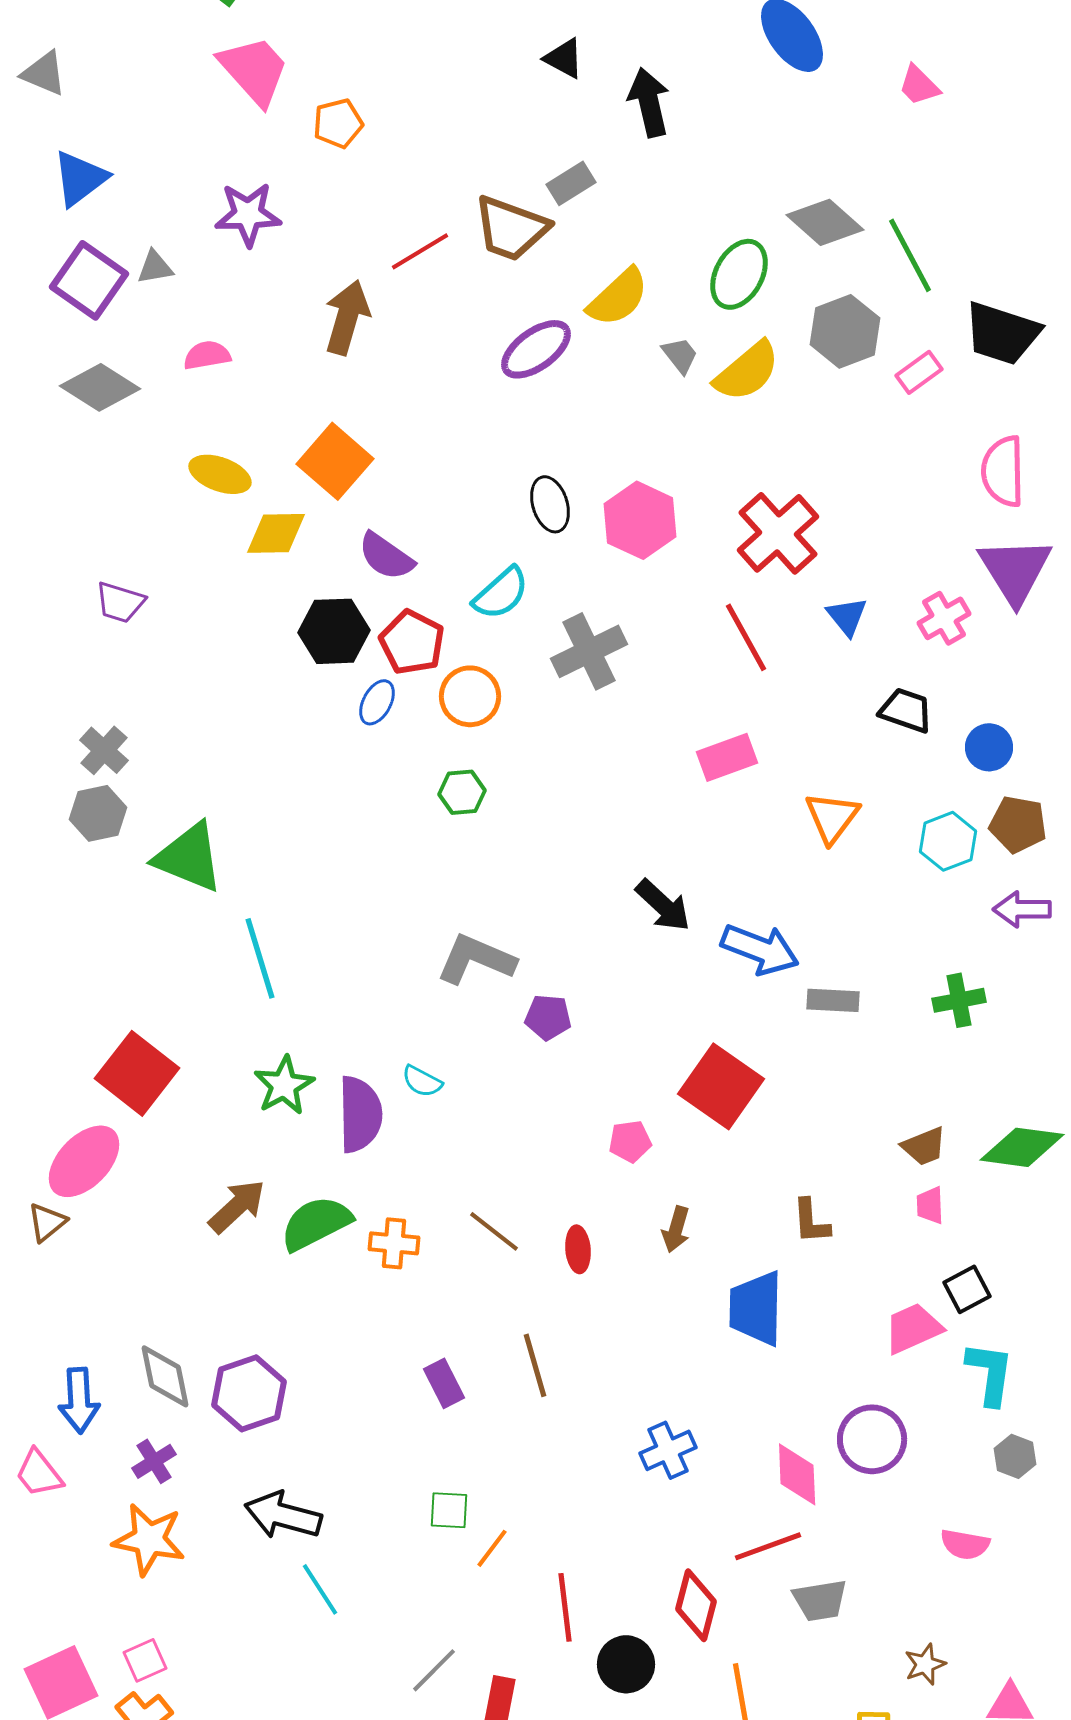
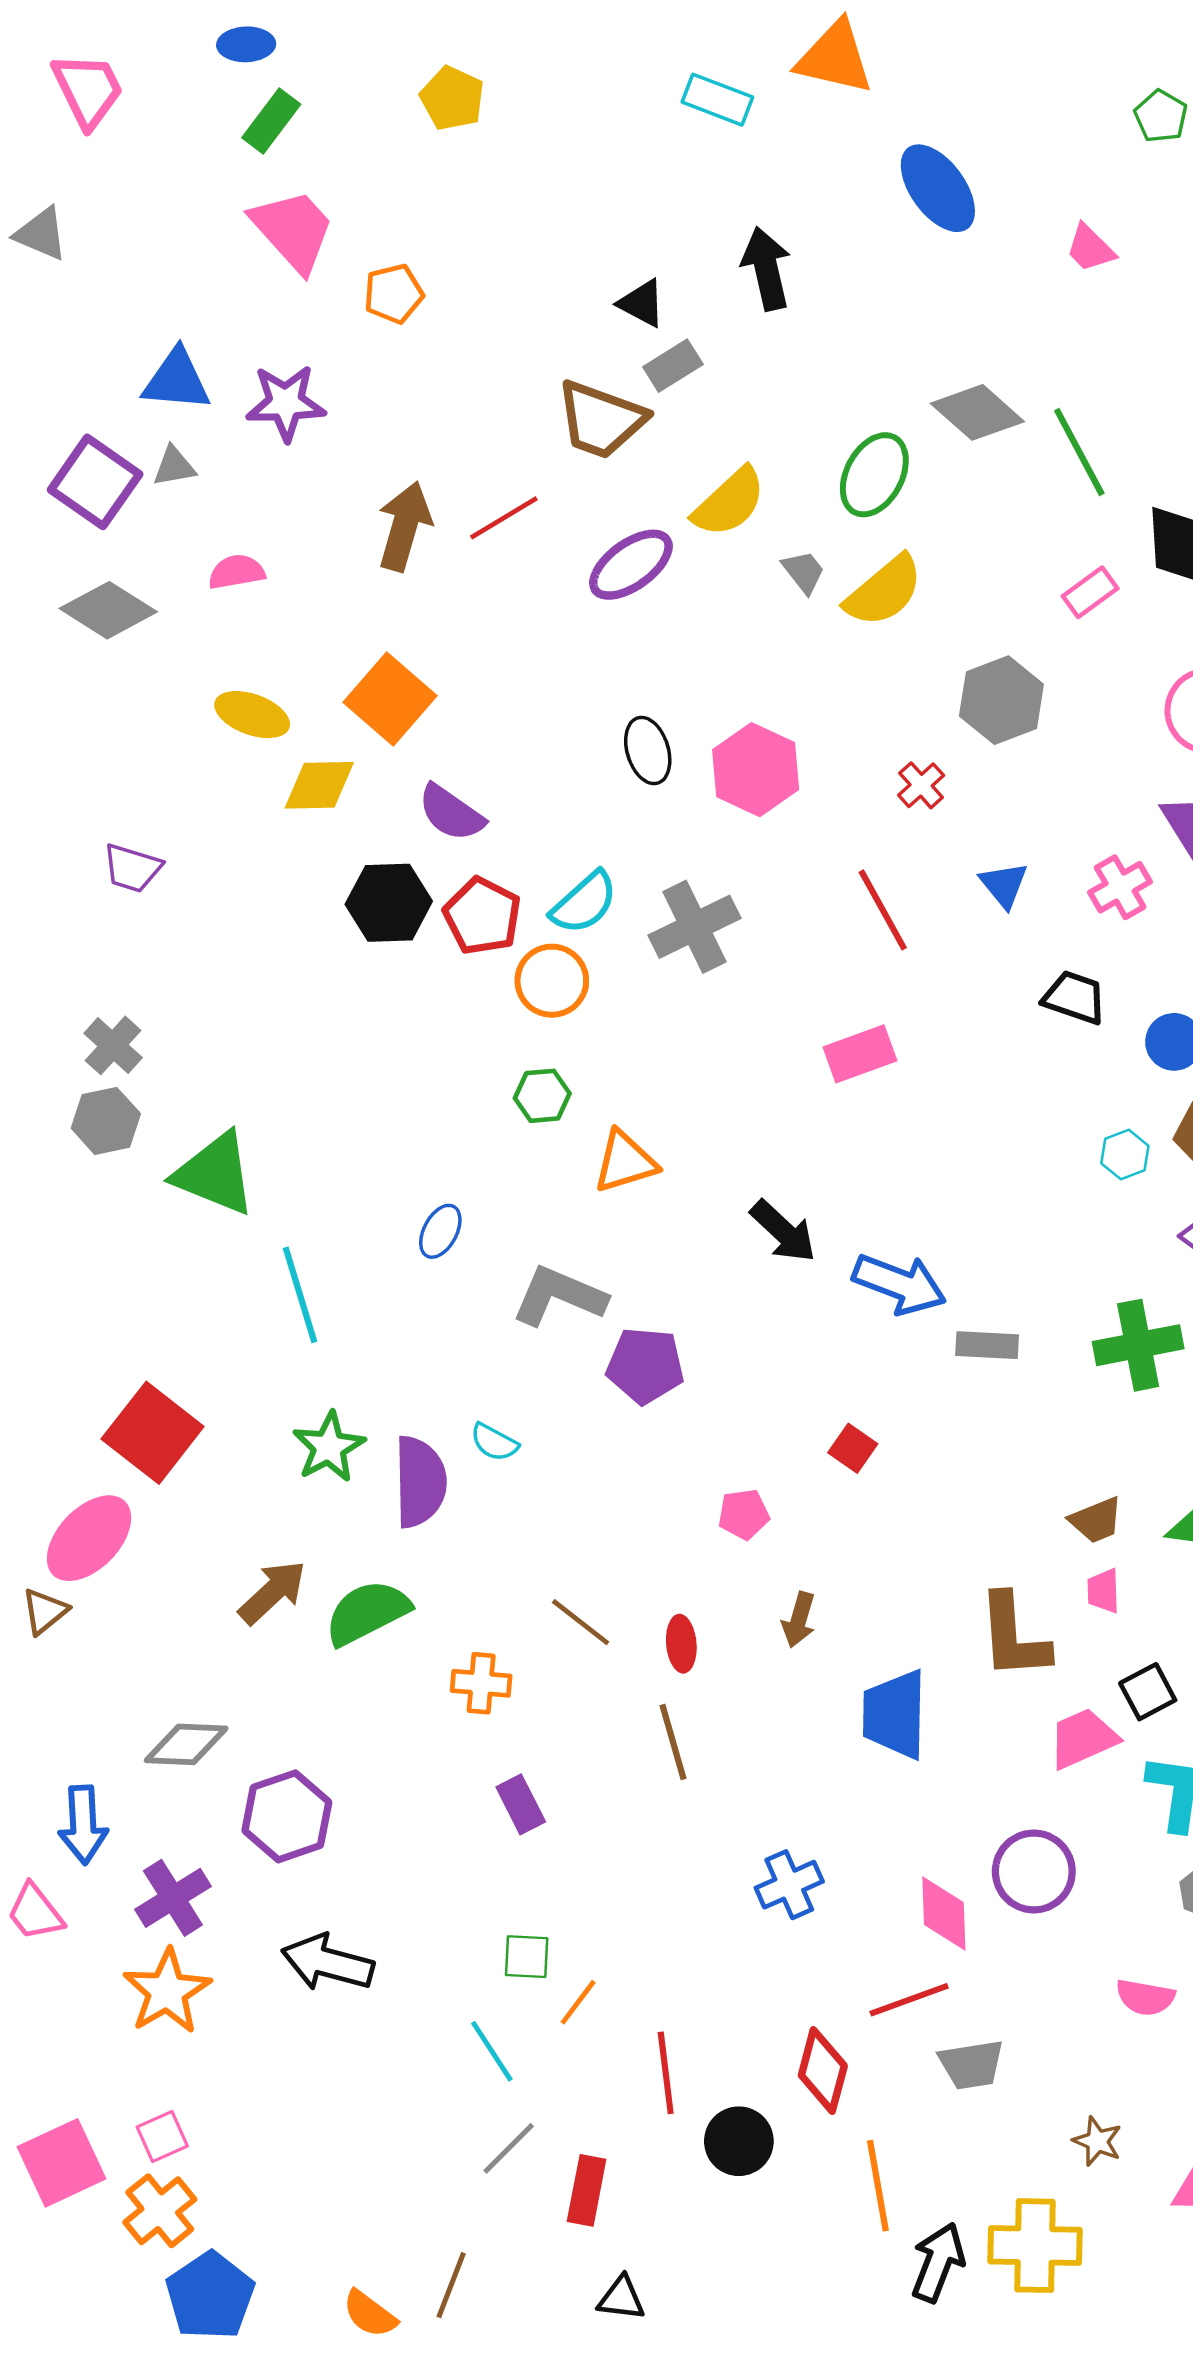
black triangle: (564, 58) -> (642, 303), moved
blue triangle: (80, 178) -> (177, 380), moved, turned 42
red line: (420, 251) -> (504, 518), moved
gray hexagon: (845, 331) -> (1001, 700), moved
red cross: (778, 533) -> (921, 785), size x0.5
cyan semicircle: (501, 593) -> (584, 903), moved
blue ellipse: (377, 702) -> (440, 1231), moved
orange triangle: (832, 817) -> (625, 1162), moved, turned 36
cyan hexagon: (948, 841) -> (1125, 1155), size x0.7
green cross: (959, 1000) -> (1138, 1345), size x1.4
purple pentagon: (548, 1017) -> (645, 1366), size x1.4
red square: (721, 1086) -> (853, 1448), size x0.5
brown L-shape: (811, 1221) -> (1013, 1637), moved, size x1.6
orange cross: (394, 1243) -> (481, 1683), moved
brown line: (535, 1365) -> (673, 1742), moved
gray diamond: (165, 1376) -> (186, 1744), moved, turned -76
purple cross: (154, 1461) -> (173, 1898), size x1.4
orange star: (149, 1539) -> (167, 1991), turned 30
cyan line: (320, 1589) -> (492, 2051), moved
brown star: (925, 1664) -> (1097, 2141), turned -30

